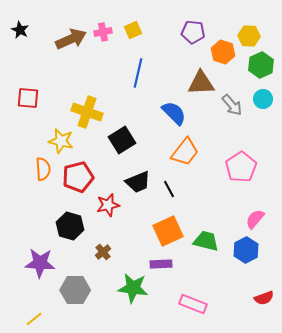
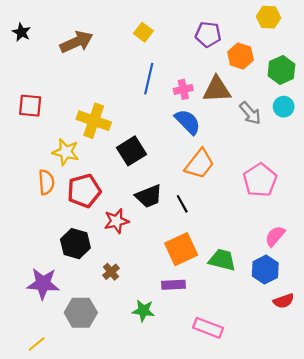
yellow square: (133, 30) -> (143, 32), turned -30
pink cross: (103, 32) -> (183, 89), moved
yellow hexagon: (249, 36) -> (269, 17), moved
green star: (133, 288) -> (143, 311), size x0.7
red semicircle: (264, 298) -> (284, 301), moved

